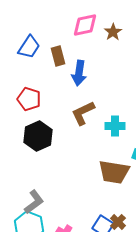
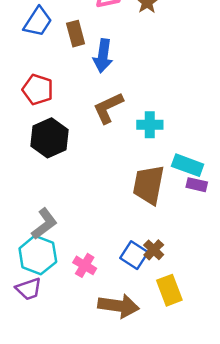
brown trapezoid: (114, 172) -> (149, 185), turned 92

